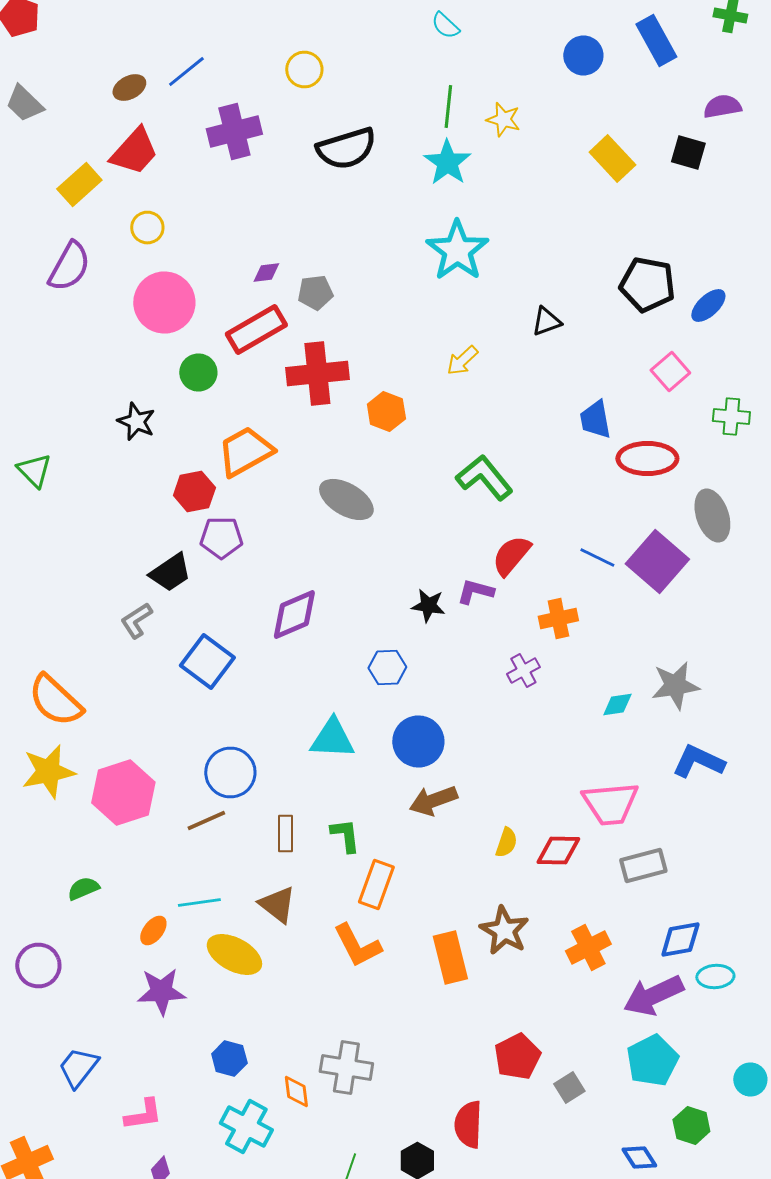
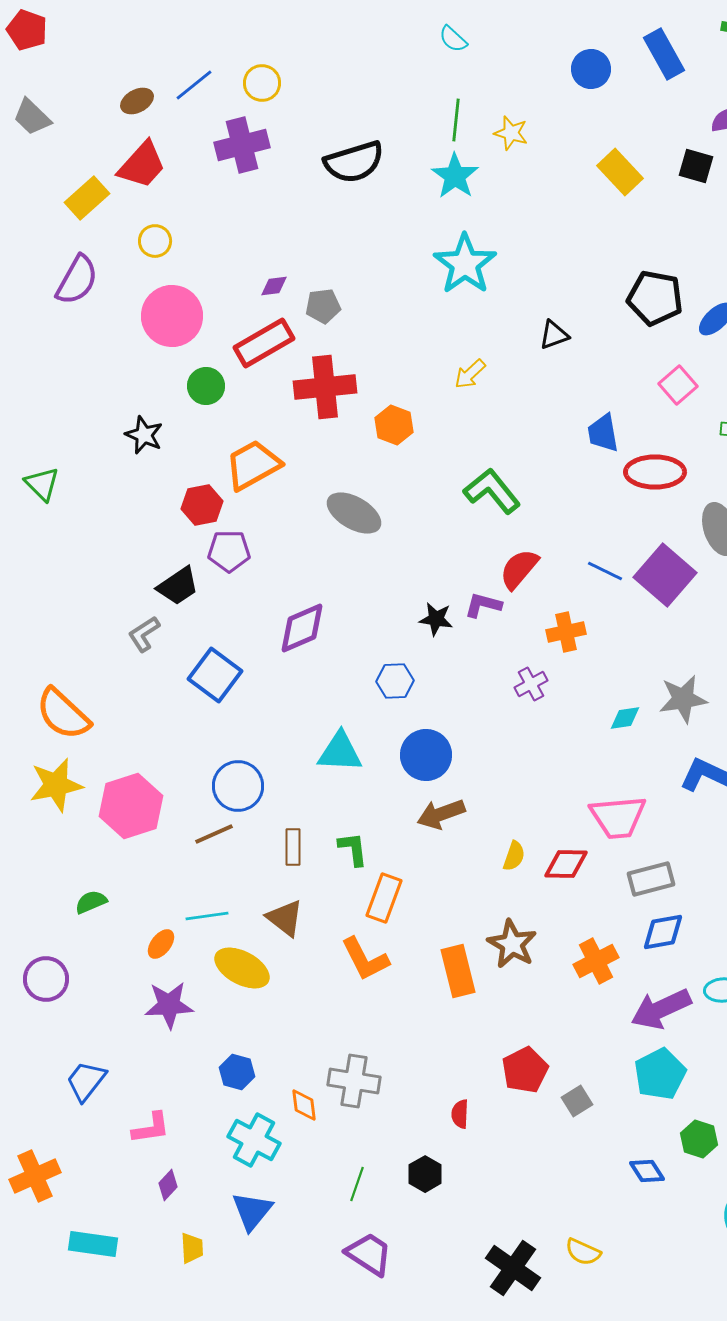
yellow circle: (304, 70) -> (262, 83), moved
blue diamond: (680, 940) -> (663, 932), moved
red semicircle: (468, 1124) -> (460, 1114), moved, size x0.6

